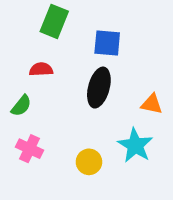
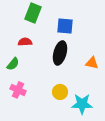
cyan star: (135, 145) -> (82, 104), moved, turned -30
yellow circle: (89, 162) -> (60, 92), moved

